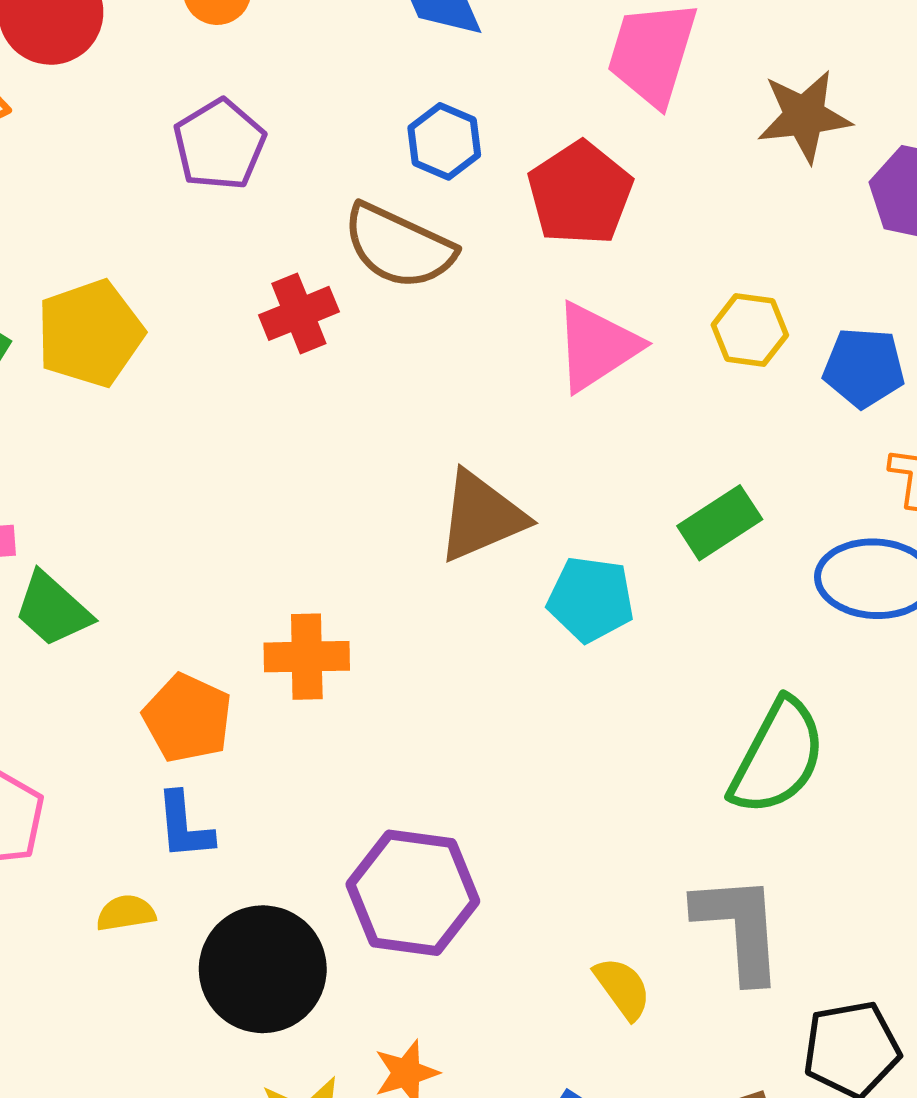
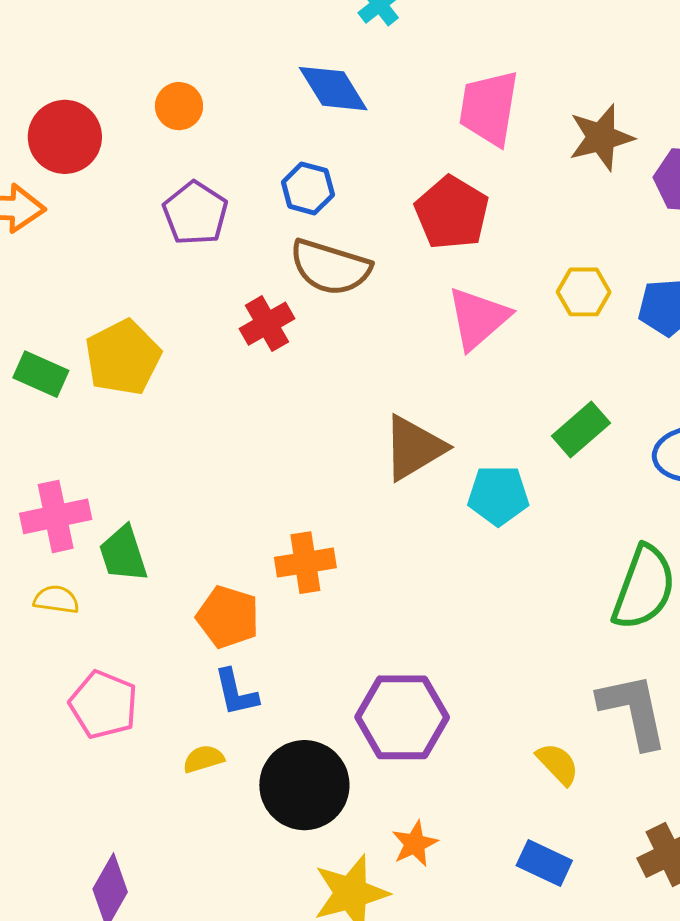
blue hexagon: (444, 141) -> (308, 188), moved
green trapezoid: (53, 609) -> (123, 554), turned 38

